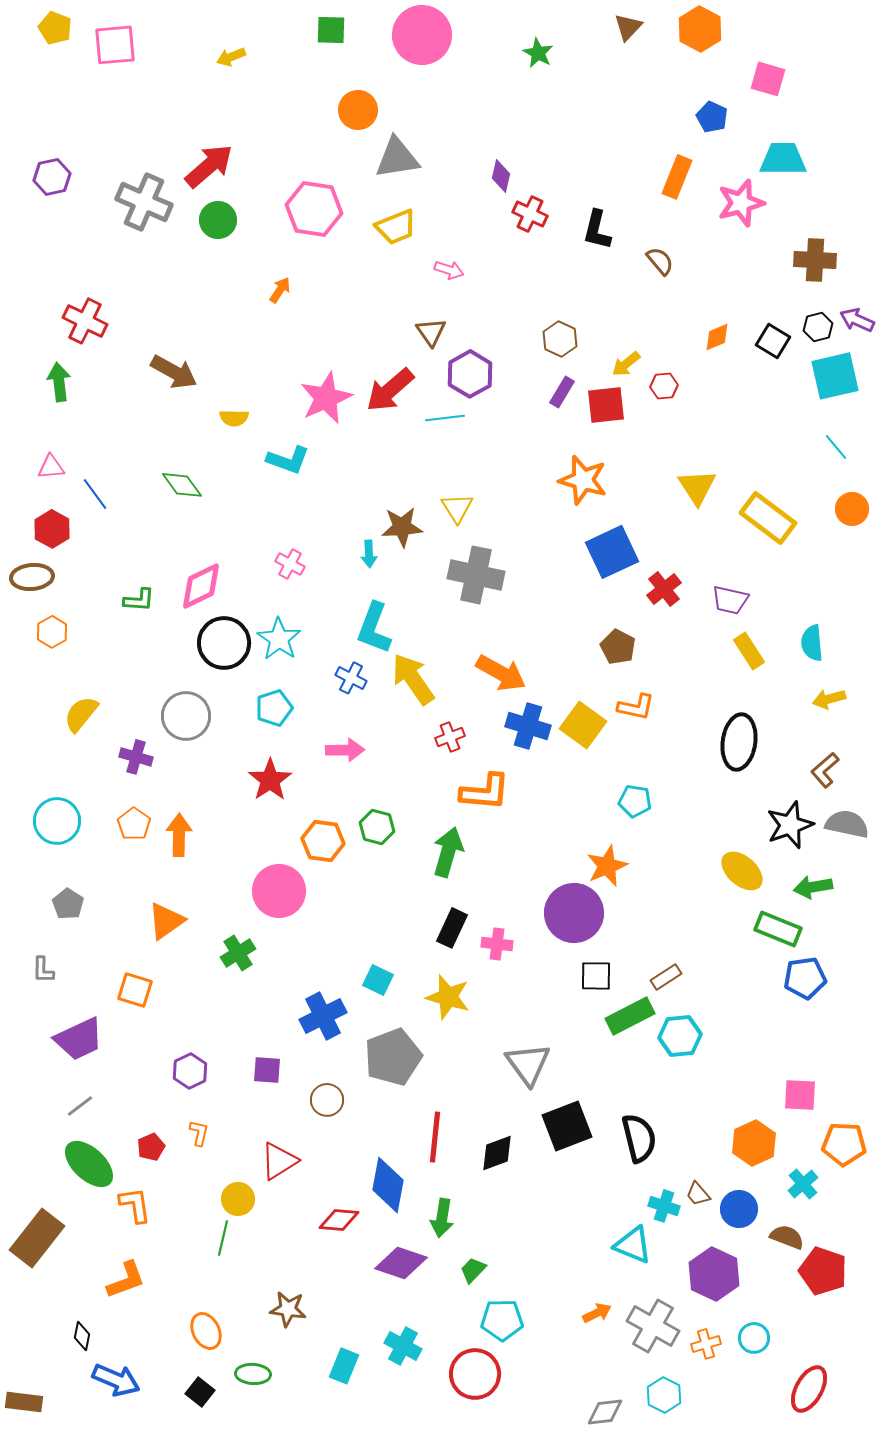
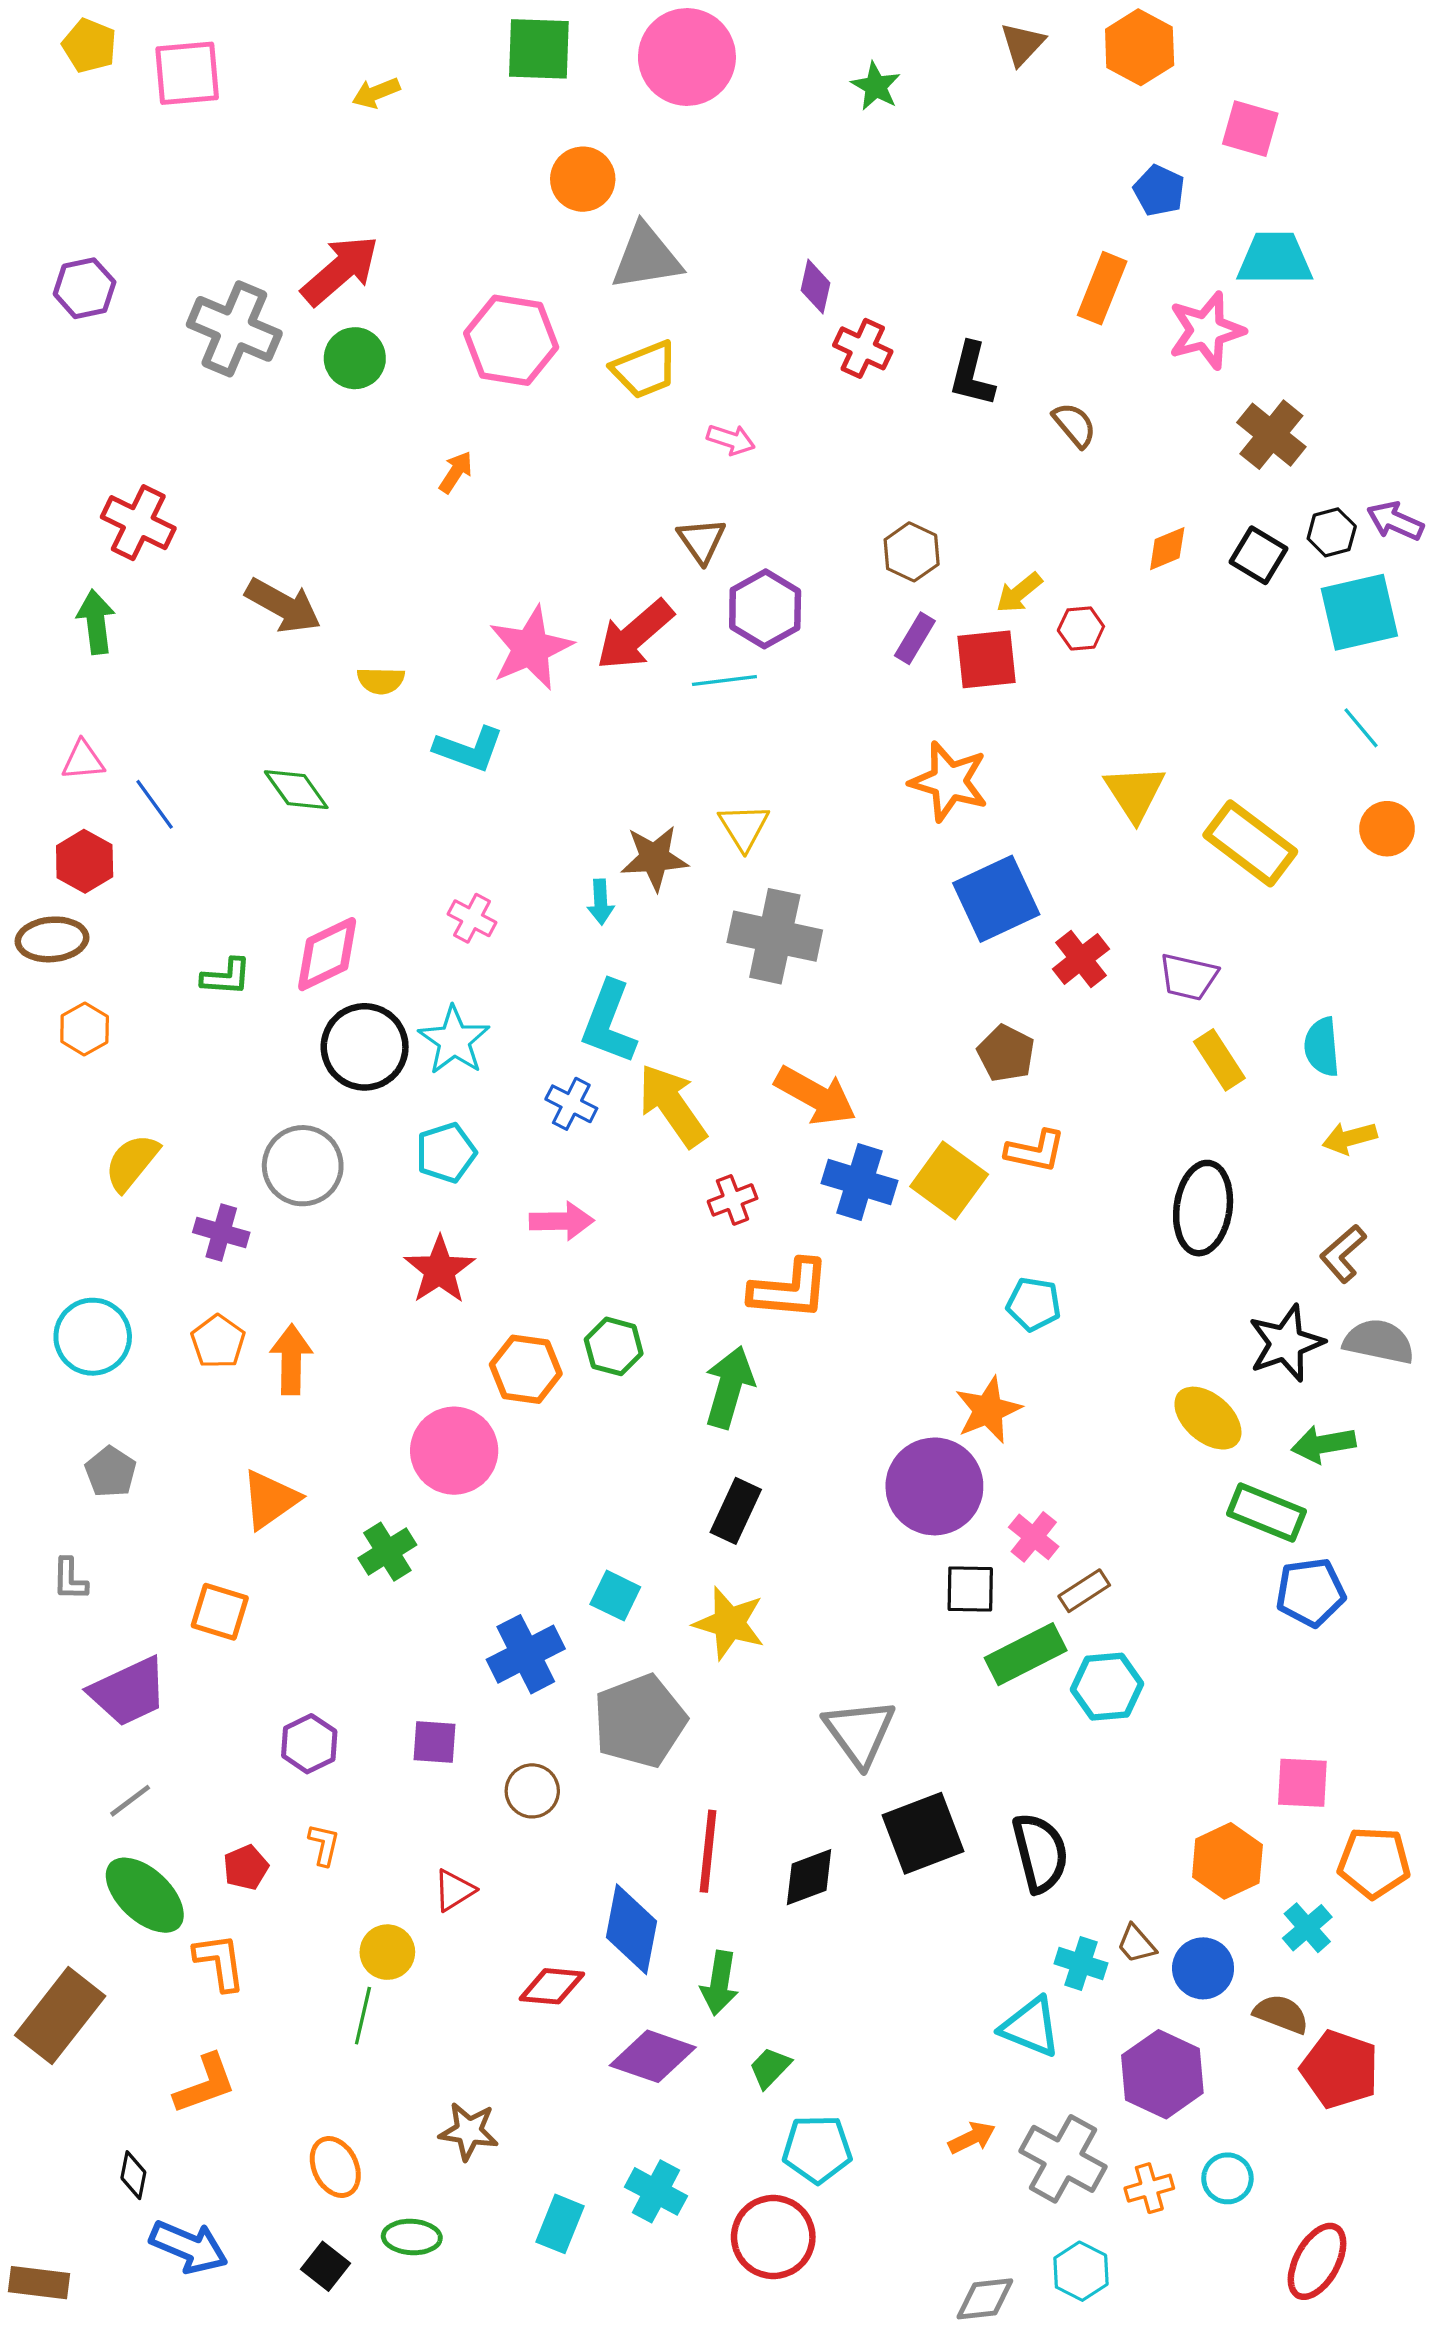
green square: (331, 30) -> (539, 49), size x1.4
brown cross: (815, 260) -> (1271, 435), moved, turned 36
pink cross: (497, 944) -> (1034, 1537), moved, turned 32
red triangle: (279, 1161) -> (454, 1890), size x0.7

